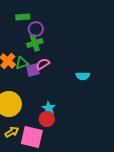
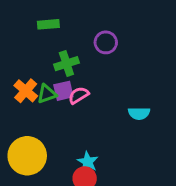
purple circle: (36, 29) -> (106, 42), moved
purple square: (33, 70) -> (63, 91), moved

